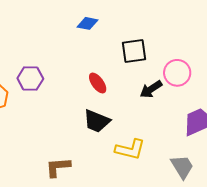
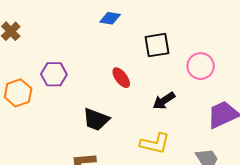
black arrow: (151, 89) -> (164, 101), moved
black trapezoid: (97, 121) -> (96, 119), moved

